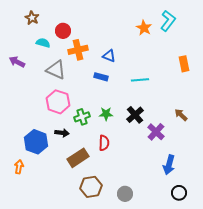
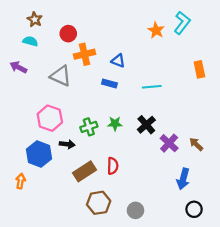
cyan semicircle: (43, 43) -> (30, 41), moved
pink hexagon: (58, 102) -> (50, 118), moved
brown arrow: (181, 115) -> (196, 144), moved
red semicircle: (104, 143) -> (113, 166), moved

